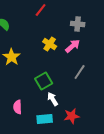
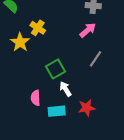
yellow cross: (50, 44) -> (38, 28), moved
pink semicircle: (18, 107) -> (36, 98), moved

